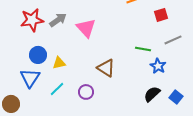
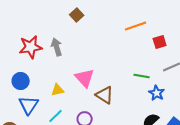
gray arrow: (58, 20) -> (57, 47), turned -72
pink triangle: (86, 28) -> (85, 78), moved
blue circle: (38, 55) -> (21, 81), moved

